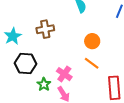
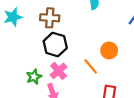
orange circle: (92, 41) -> (109, 50), moved
black hexagon: (26, 63) -> (55, 45), moved

